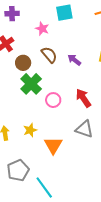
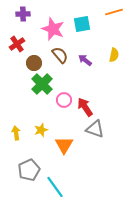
cyan square: (64, 13) -> (82, 24), moved
pink star: (42, 29) -> (53, 29), size x1.6
red arrow: (83, 98) -> (85, 107), moved

